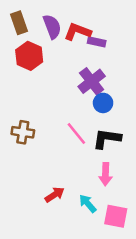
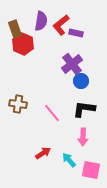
brown rectangle: (19, 23) -> (15, 29), moved
purple semicircle: (52, 27) -> (41, 21), turned 30
red L-shape: (78, 32) -> (61, 25), turned -60
pink line: (76, 134) -> (52, 113), moved

